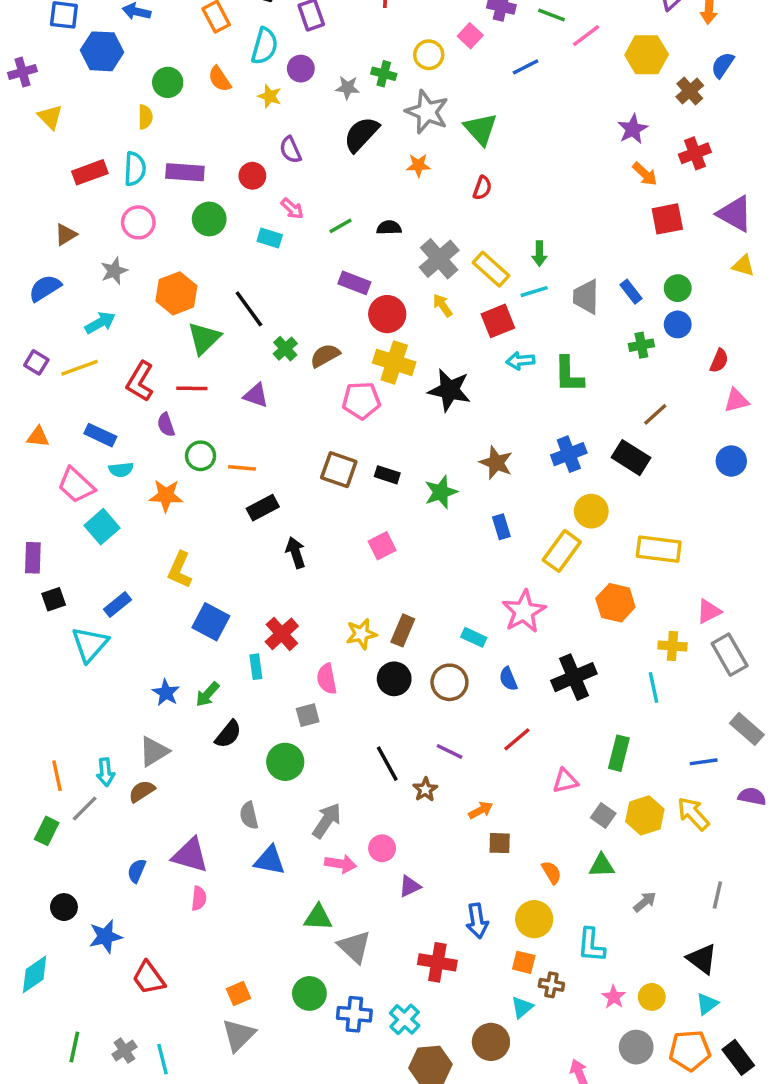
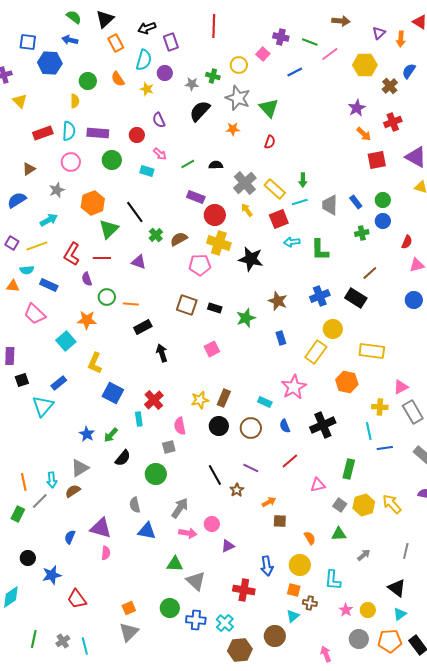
cyan semicircle: (121, 470) -> (27, 270), moved
cyan square: (102, 527) -> (66, 341), moved
blue line: (704, 762) -> (385, 448), moved

